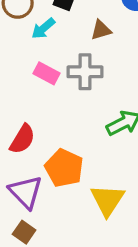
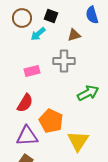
pink rectangle: (47, 73) -> (32, 71), moved, turned -42
purple triangle: (26, 192) -> (27, 136), turned -50

